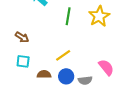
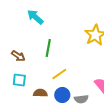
green line: (68, 16) -> (48, 48), moved

